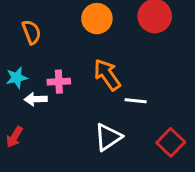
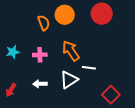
orange semicircle: (32, 32) -> (44, 23), moved
white arrow: (36, 99) -> (40, 84), moved
white triangle: (108, 137) -> (69, 80), moved

